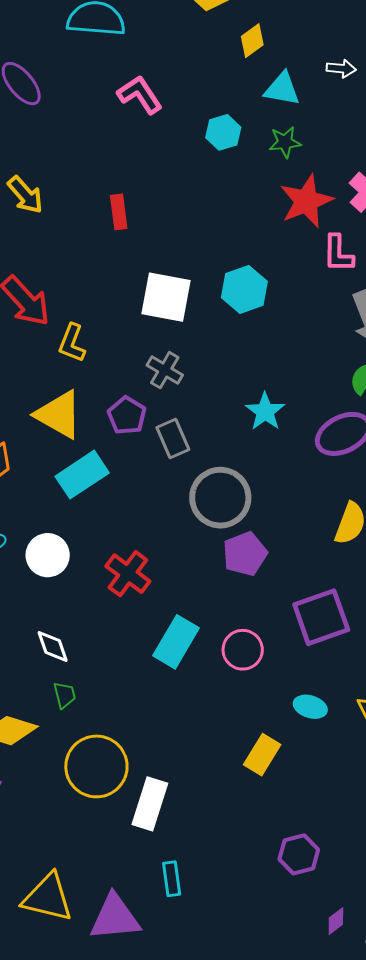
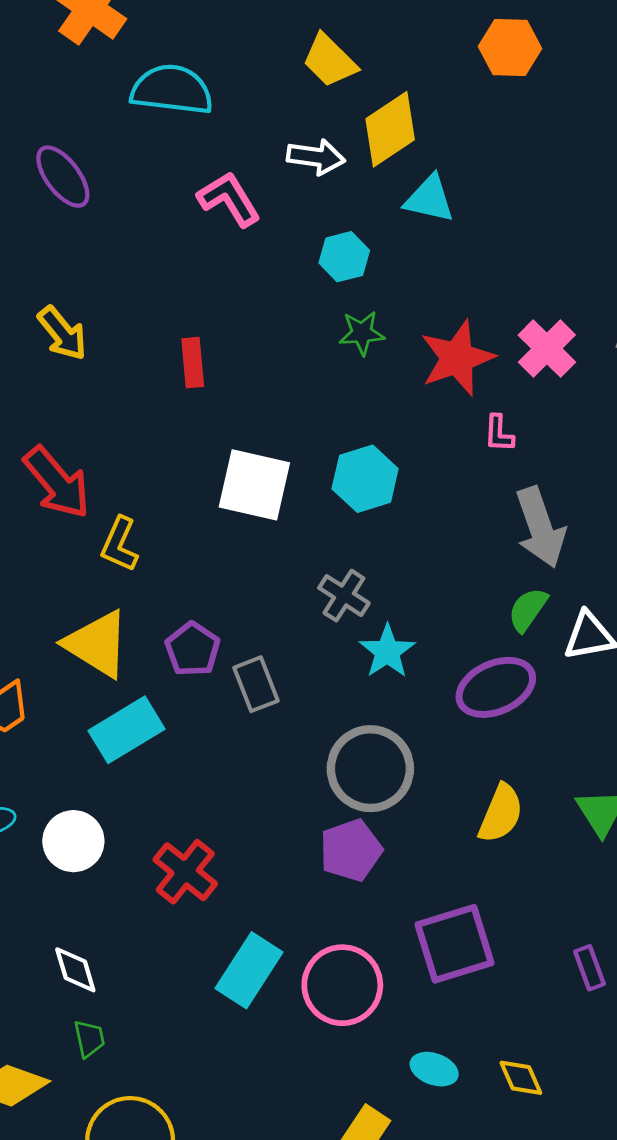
yellow diamond: (252, 41) -> (390, 129), size x1.6
white arrow: (341, 68) -> (316, 157), moved, size x1.4
green star: (285, 142) -> (362, 333), moved
pink L-shape: (338, 254) -> (499, 433), size x0.7
gray cross: (165, 370) -> (344, 596), moved
gray circle: (220, 498) -> (370, 769), moved
pink circle: (243, 650) -> (342, 985), size x1.4

